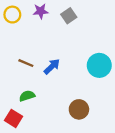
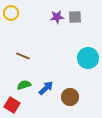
purple star: (41, 11) -> (57, 17), moved
gray square: (69, 16) -> (75, 17), moved, turned 32
blue arrow: (52, 66) -> (46, 88), moved

